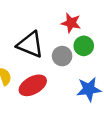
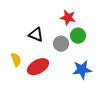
black triangle: (30, 45) -> (36, 35), size x0.7

